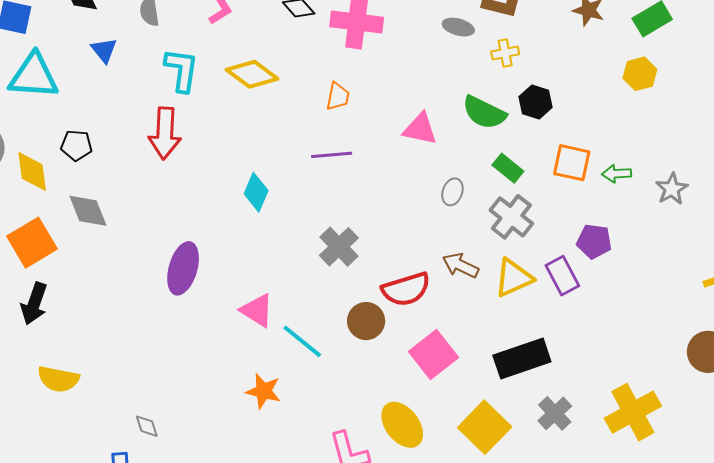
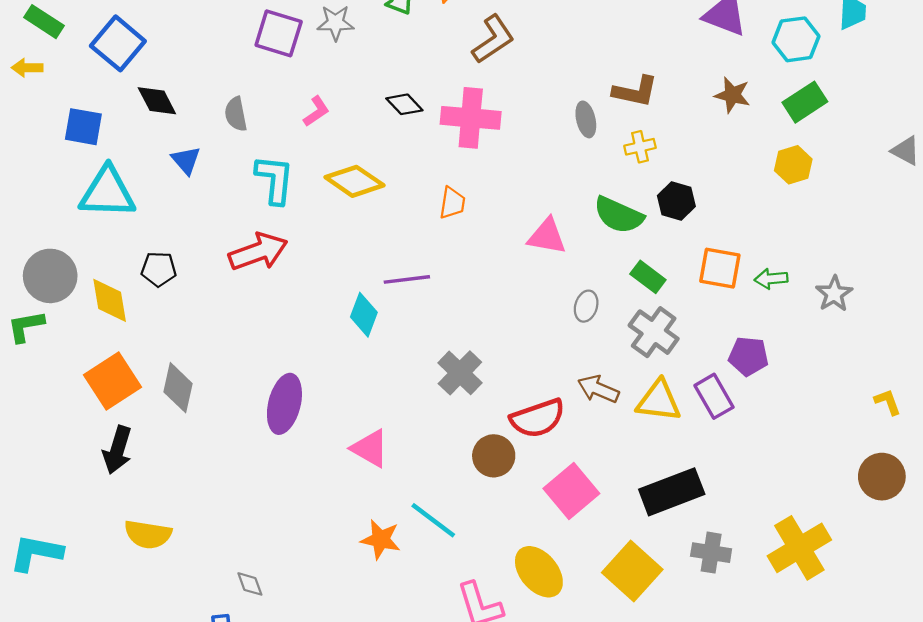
gray ellipse: (458, 27) -> (586, 119), turned 64
red arrow: (165, 133) -> (258, 252), turned -111
purple line: (332, 155) -> (407, 279), moved
gray diamond: (88, 211) -> (178, 388), moved, turned 36
yellow triangle: (513, 278) -> (659, 401), turned 33
cyan line: (302, 341) -> (433, 520), moved
gray cross: (555, 413) -> (711, 553), turned -36

